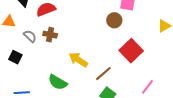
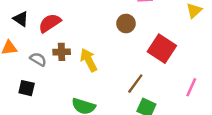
brown circle: (114, 20) -> (126, 24), moved
yellow arrow: (78, 60) -> (89, 60), moved, turned 42

